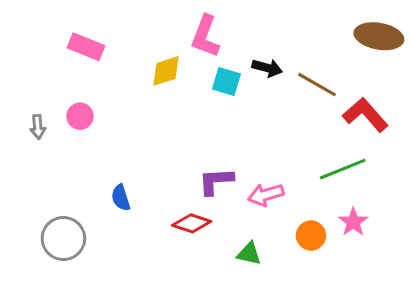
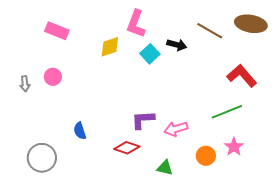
cyan square: (226, 82) -> (150, 54), turned 30
brown line: (317, 85) -> (210, 31), moved

